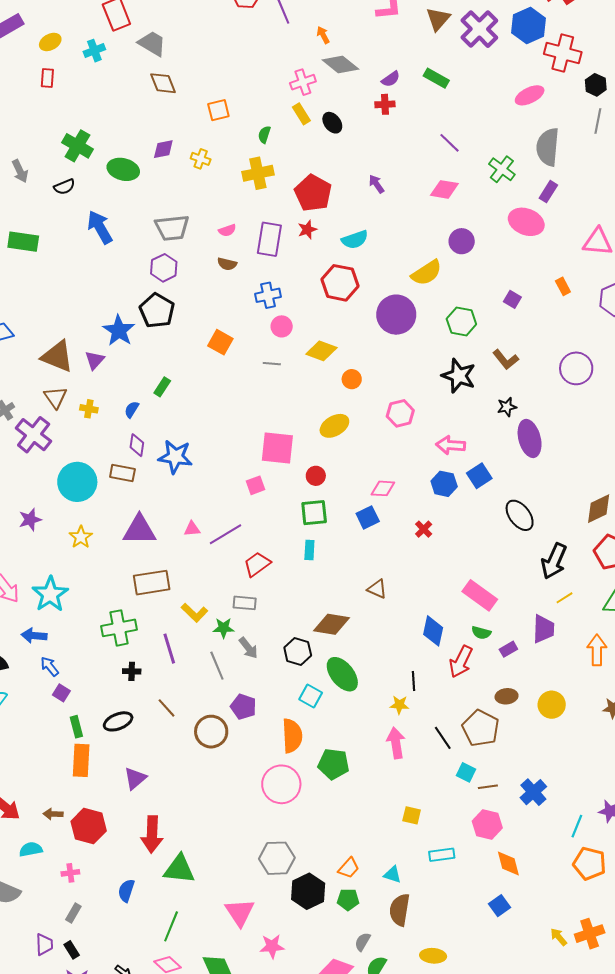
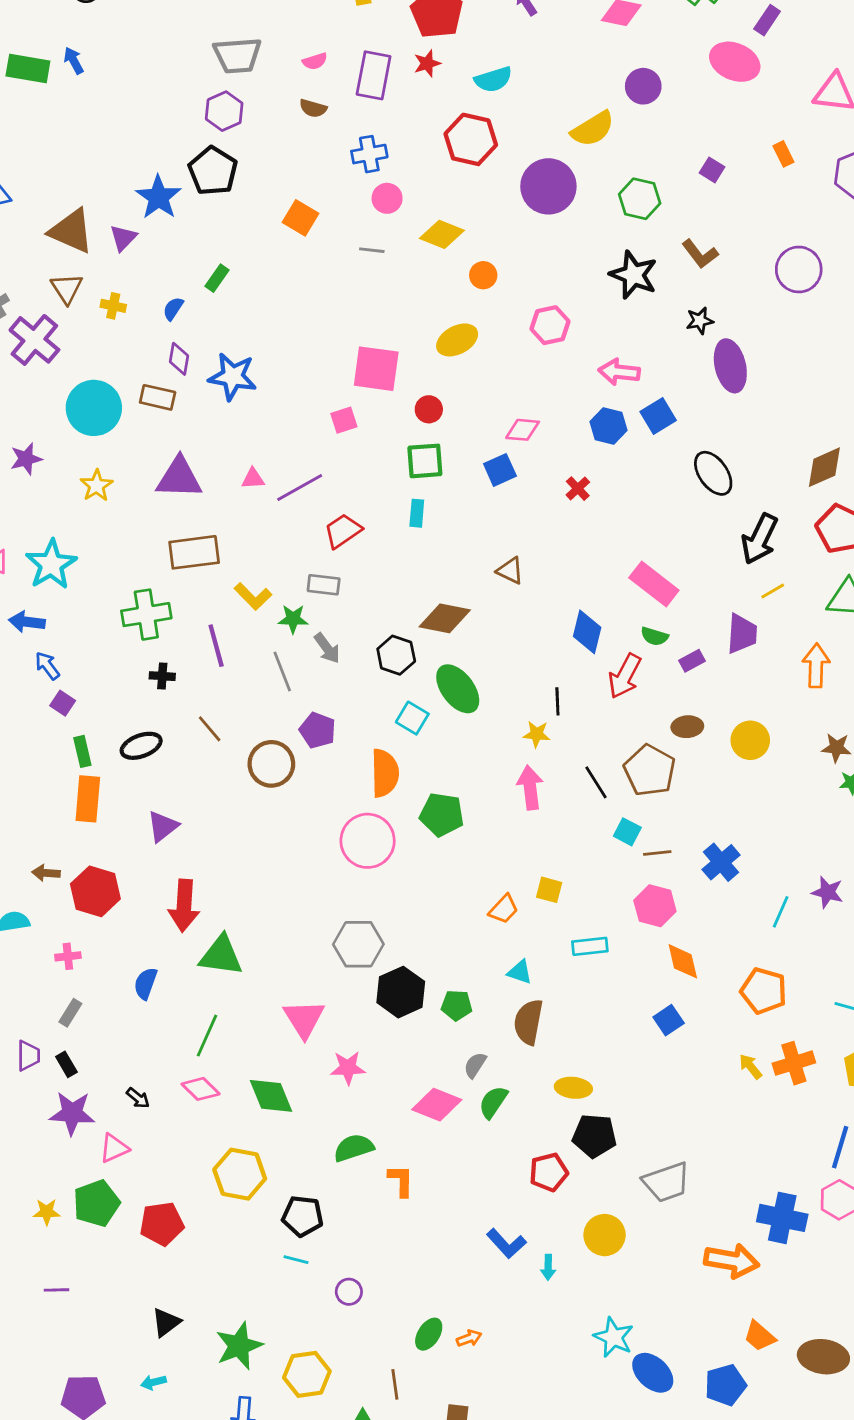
blue arrow: (100, 227) -> (74, 61), moved, size x0.6
orange pentagon: (590, 864) -> (764, 991), moved
orange trapezoid: (349, 868) -> (504, 909), moved

